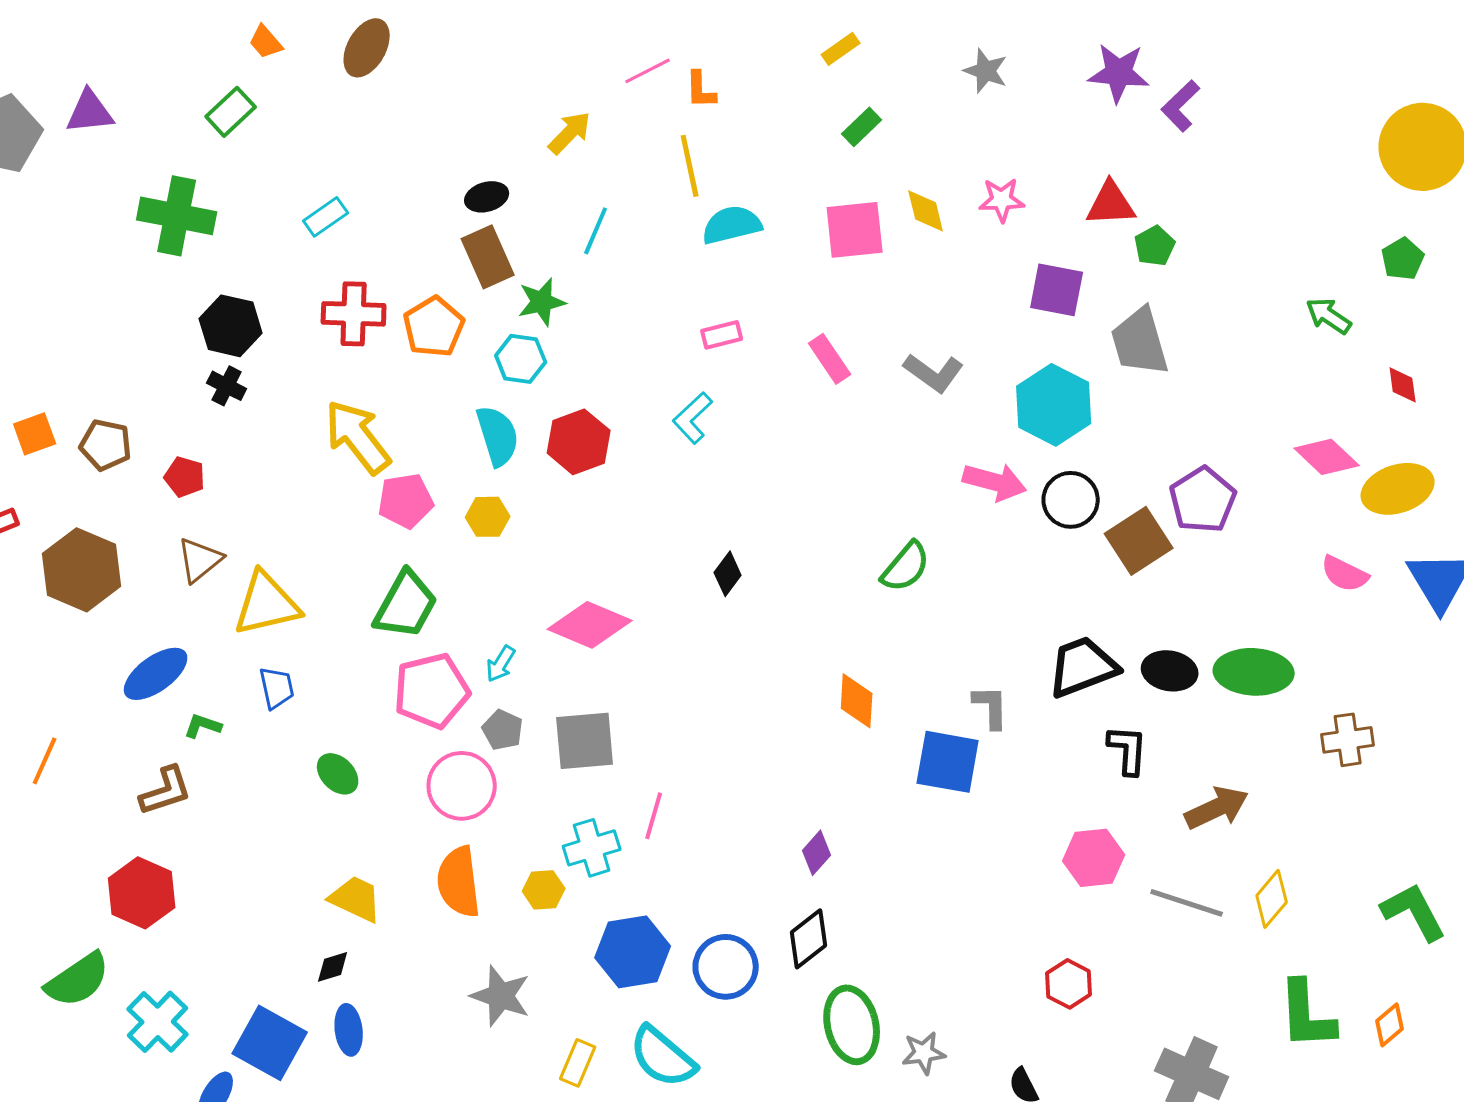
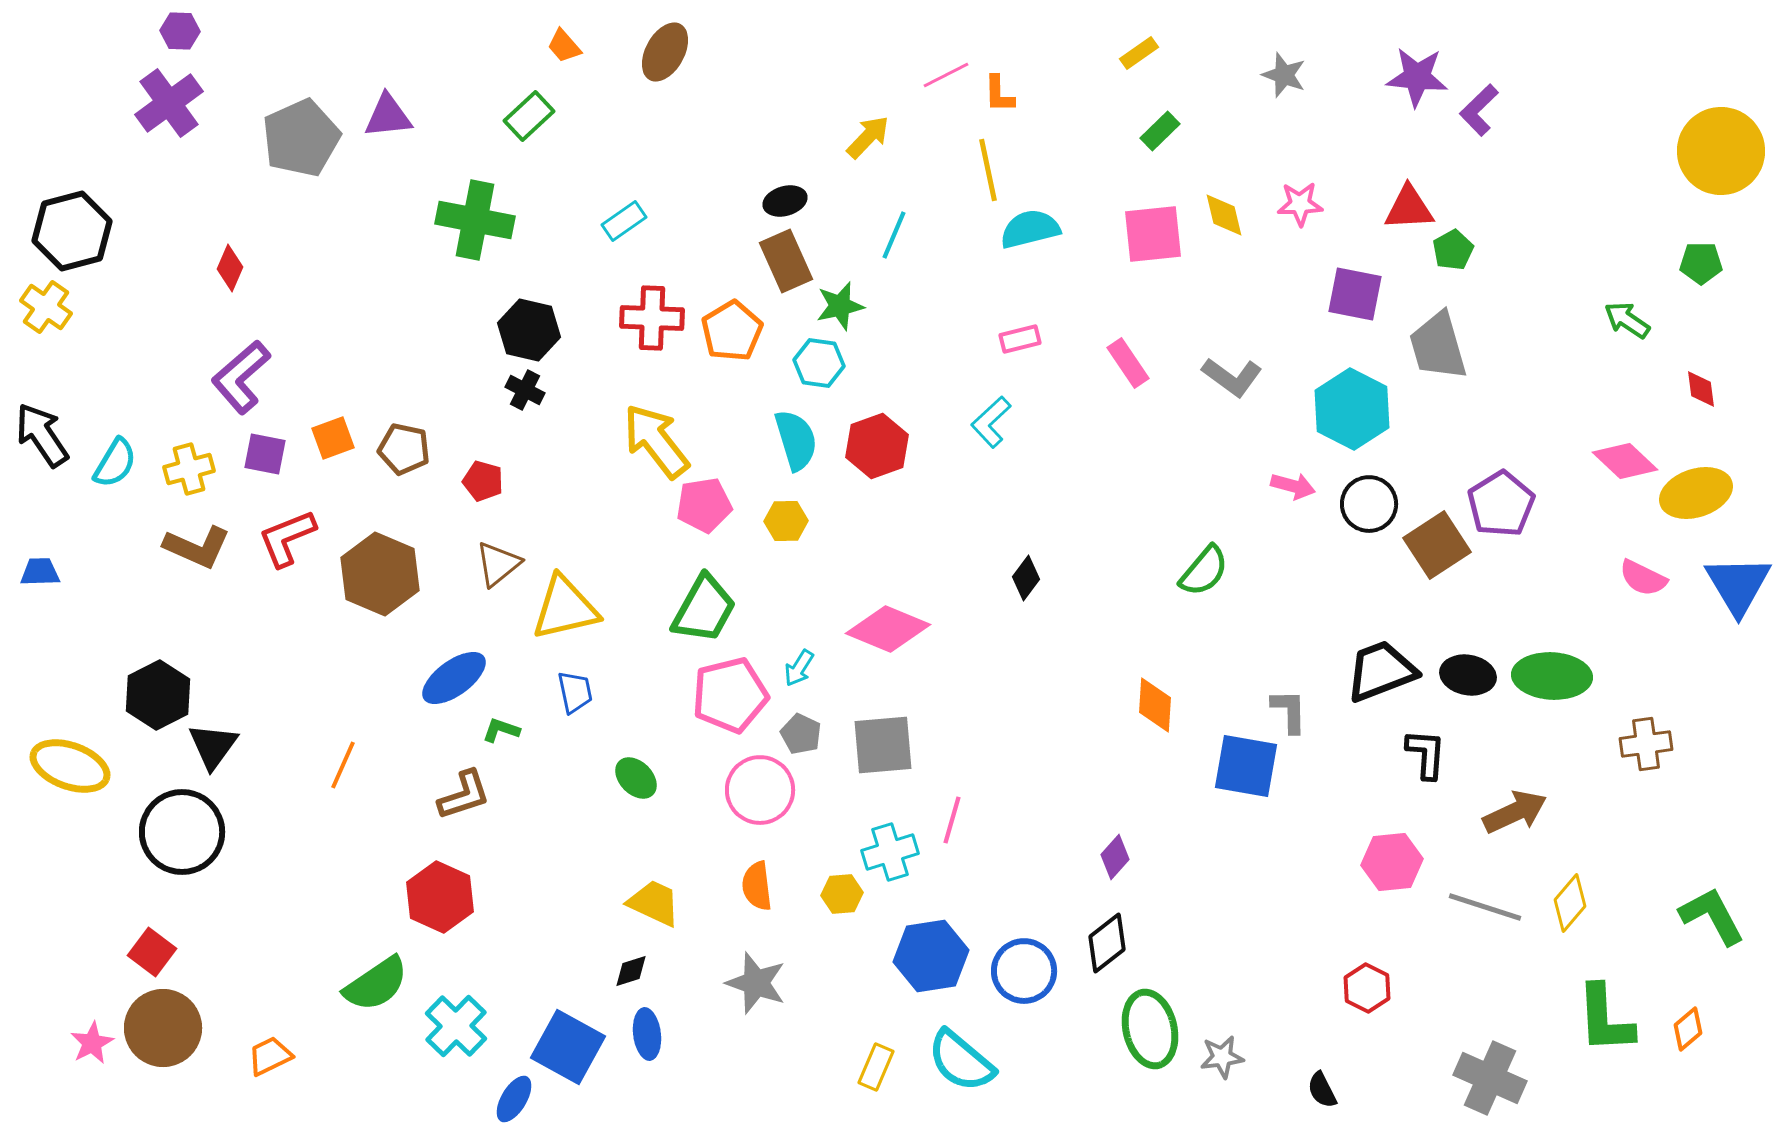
green pentagon: (1403, 259) -> (1701, 263), turned 30
pink arrow: (995, 482) -> (1293, 486), size x0.7
orange semicircle: (459, 882) -> (757, 886), size x0.7
gray star: (501, 996) -> (756, 983), moved

